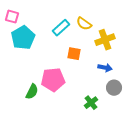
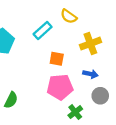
yellow semicircle: (84, 24) -> (69, 16), moved
pink pentagon: (53, 80) -> (60, 87), moved

